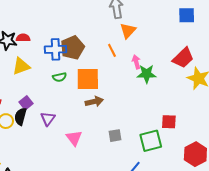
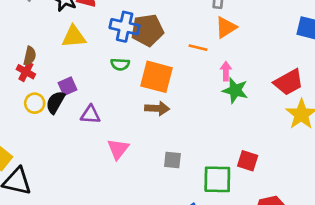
orange line: (112, 50) -> (198, 48), turned -64
purple triangle: (48, 119) -> (90, 115), turned 42

